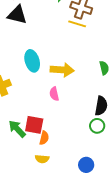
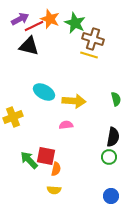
cyan ellipse: (32, 61) -> (44, 92), turned -45
pink semicircle: (54, 94) -> (66, 125), turned 96
blue circle: (86, 165) -> (111, 196), moved

